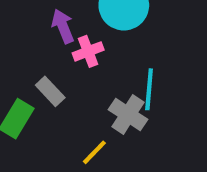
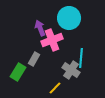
pink cross: (88, 51) -> (52, 40), size x1.5
gray rectangle: (50, 91) -> (34, 59), turned 72

